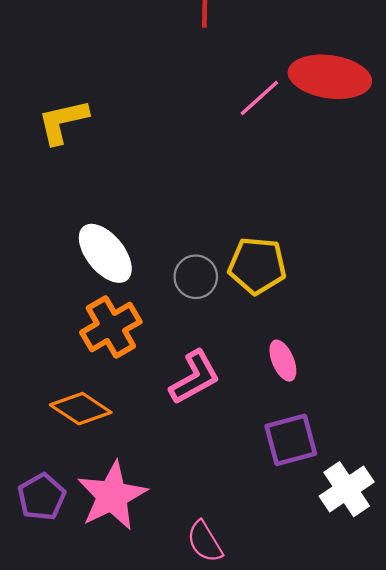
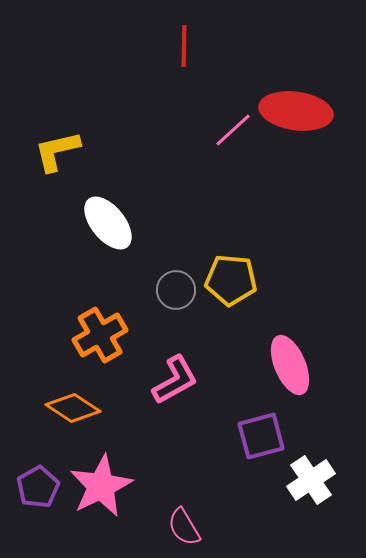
white ellipse: (105, 253) -> (108, 223), moved
pink ellipse: (283, 361) -> (290, 365), moved, size x1.6

